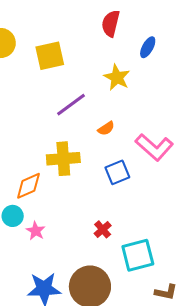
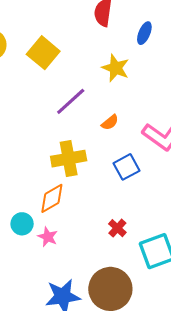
yellow square: (50, 56) -> (43, 53), turned -32
orange diamond: (28, 186) -> (52, 198), moved

